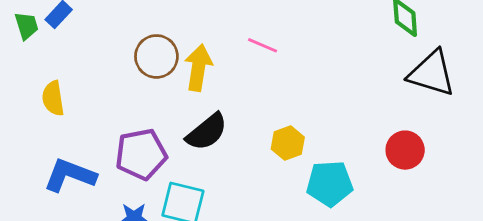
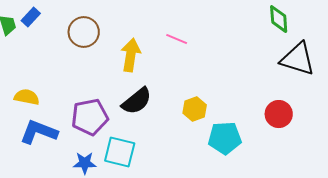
brown circle: (156, 56) -> (84, 32), moved
yellow semicircle: (53, 98) -> (27, 97), moved, turned 110

